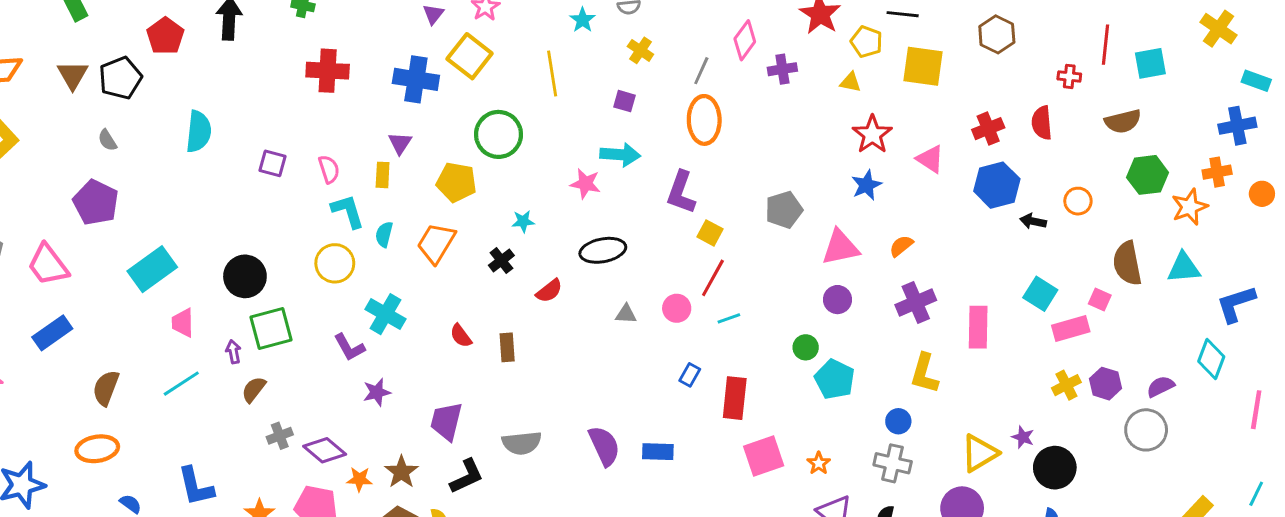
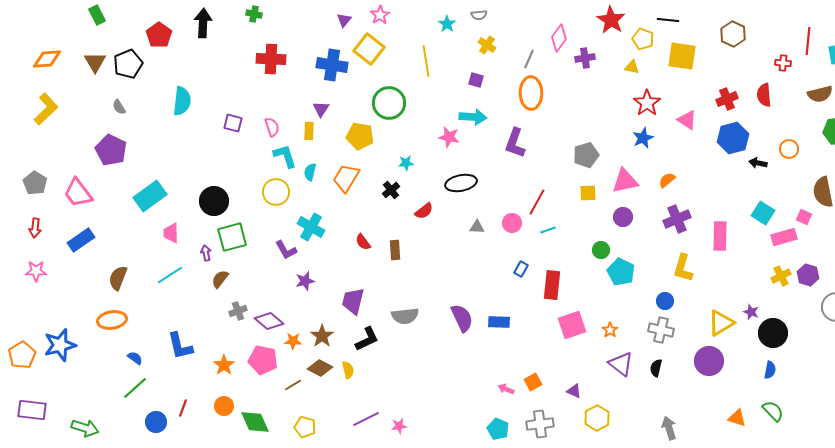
yellow square: (710, 233) -> (588, 193), moved, turned -30

